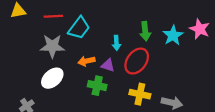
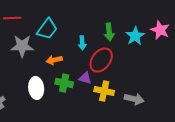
red line: (53, 16) -> (12, 18), moved
purple triangle: (108, 65) -> (85, 78), moved
white ellipse: (52, 78) -> (36, 88), moved, turned -55

